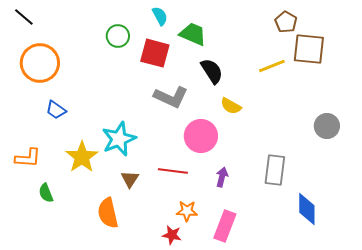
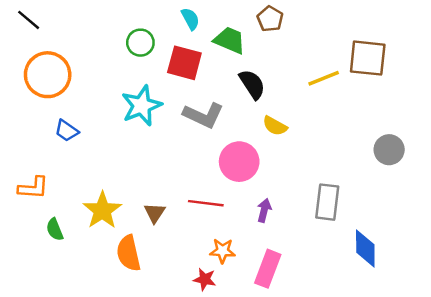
brown pentagon: (286, 22) -> (270, 19), moved
cyan star: (119, 139) -> (142, 106), moved
yellow star: (82, 157) -> (102, 210), moved

